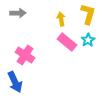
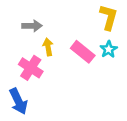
gray arrow: (18, 13) -> (32, 26), moved
yellow arrow: (61, 19) -> (48, 47), moved

